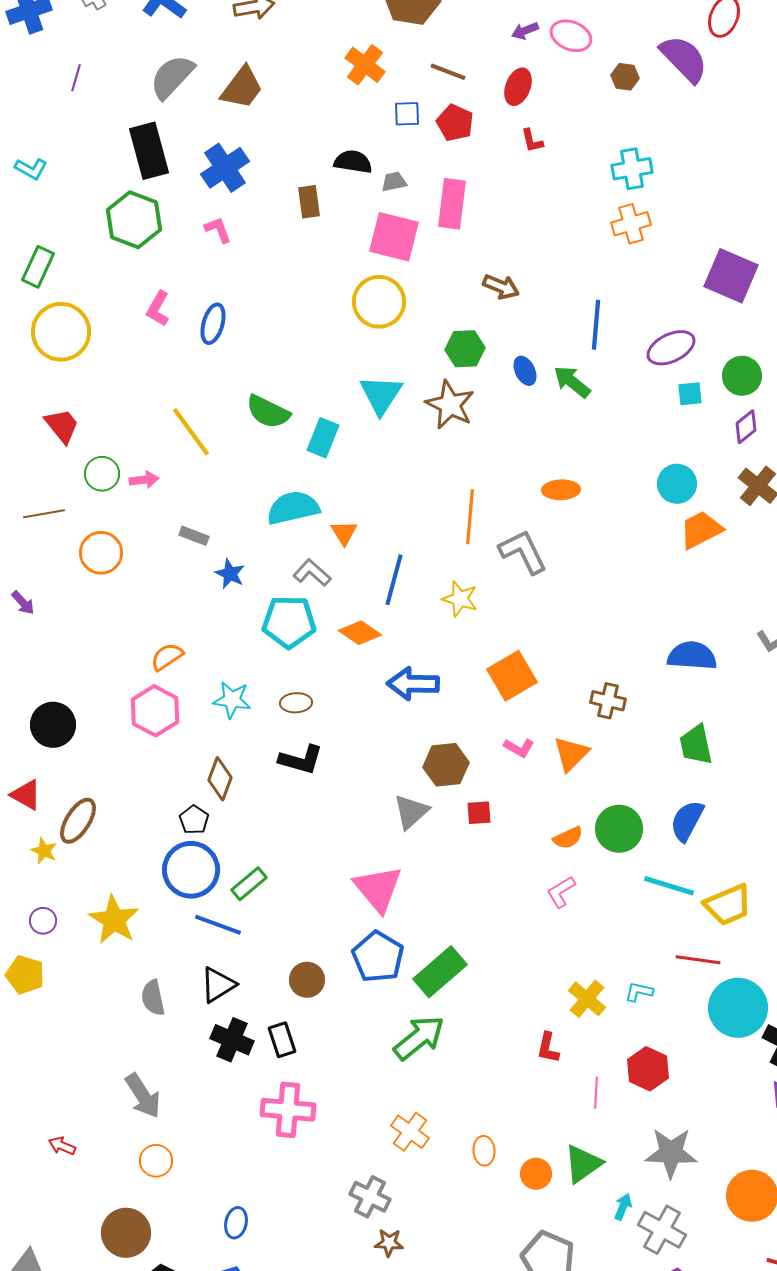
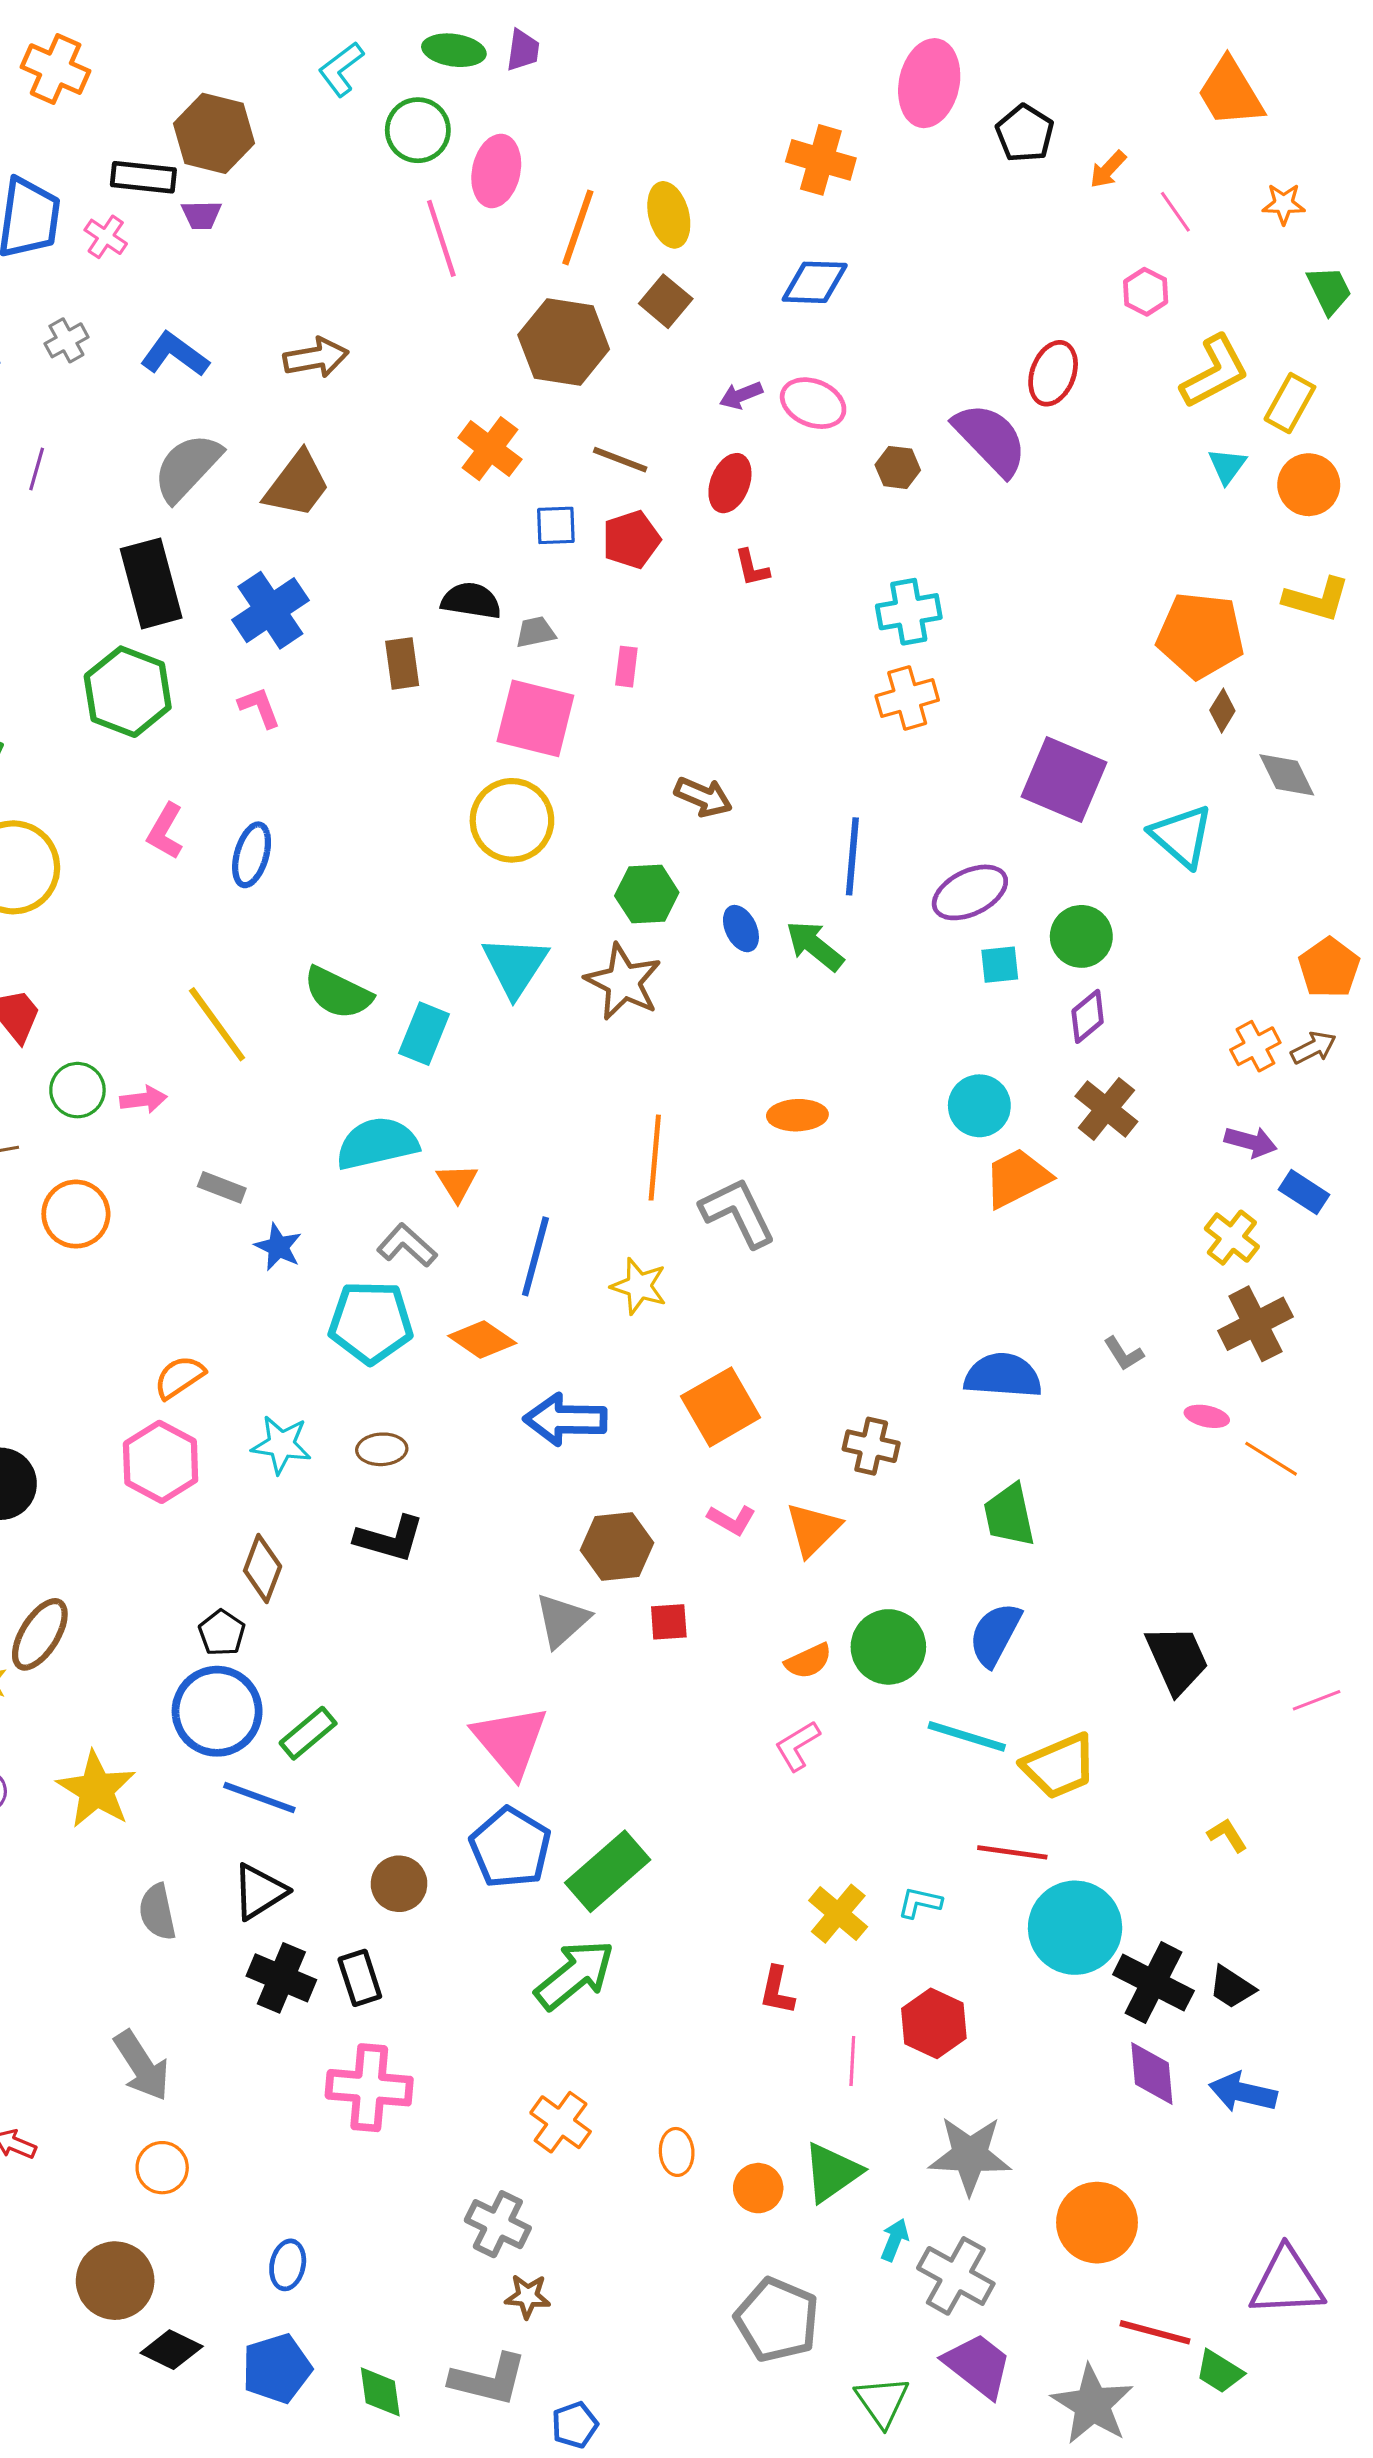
red pentagon: (455, 123) -> (631, 540), turned 30
pink rectangle: (452, 204) -> (626, 667), size x0.5

